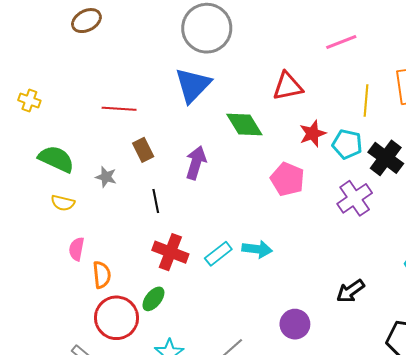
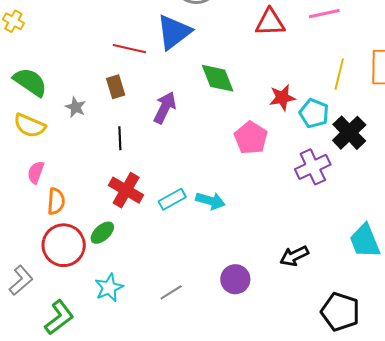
red triangle: (288, 86) -> (270, 22), moved
red line: (119, 109) -> (129, 49), moved
yellow semicircle: (63, 203) -> (30, 126), size x1.4

